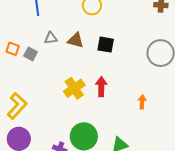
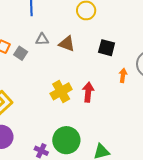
black square: (106, 45) -> (107, 48), moved
orange arrow: (142, 102) -> (123, 75), moved

